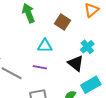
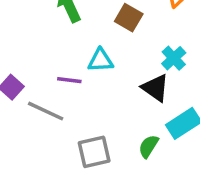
purple line: (40, 67) -> (69, 80), moved

